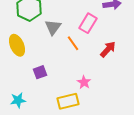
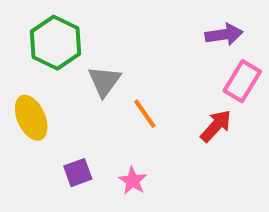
pink rectangle: (88, 23) -> (242, 81), moved
pink star: (84, 82) -> (133, 181), moved

